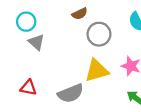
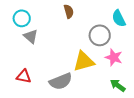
brown semicircle: (80, 14) -> (69, 11), turned -80
gray circle: (99, 34) -> (100, 35), moved

